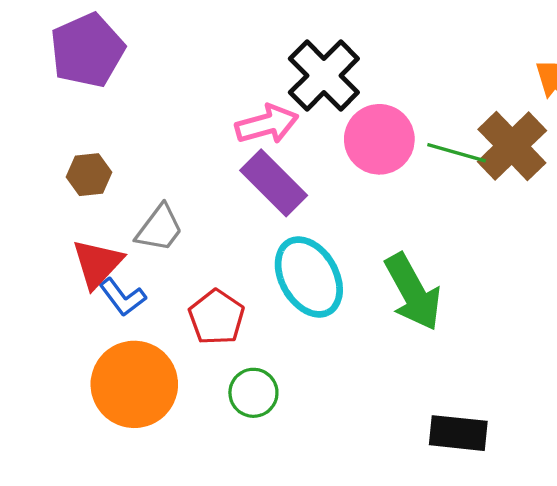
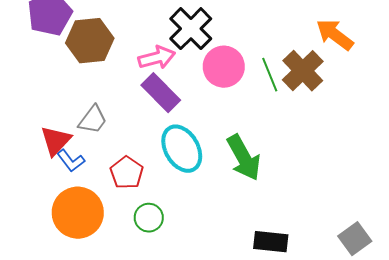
green line: (457, 153) -> (270, 75), turned 52
brown hexagon: (89, 175) -> (90, 41), moved, size x1.8

